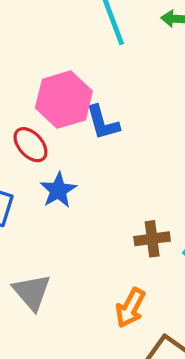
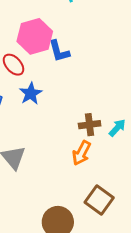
orange arrow: (130, 308) -> (81, 153), moved

